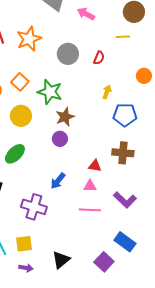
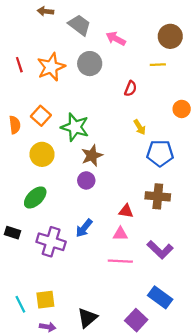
gray circle: (68, 54) -> (90, 64), moved
yellow arrow: (107, 92) -> (140, 127), turned 128
purple cross: (34, 207) -> (51, 242), moved

